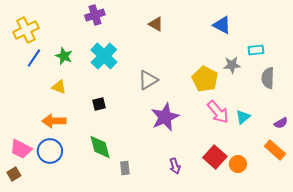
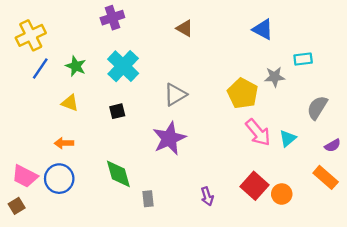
gray semicircle: (268, 78) -> (317, 108), moved, turned 30
black square: (99, 104) -> (117, 111), moved
purple star: (165, 117) -> (169, 138), moved
orange arrow: (54, 121) -> (64, 143), size x0.7

